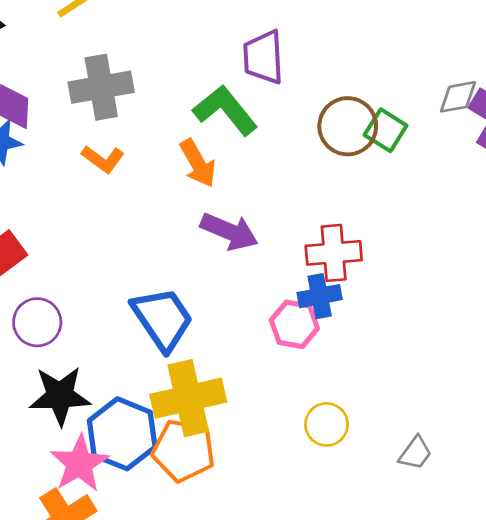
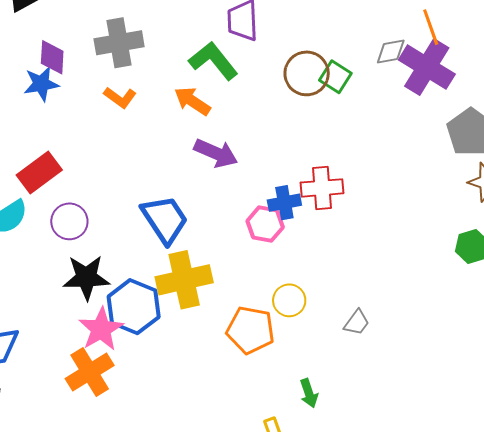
orange arrow: (198, 163) -> (192, 101), turned 153
red cross: (334, 253) -> (322, 188), moved
orange pentagon: (183, 451) -> (250, 330), moved

